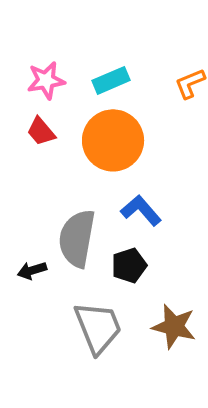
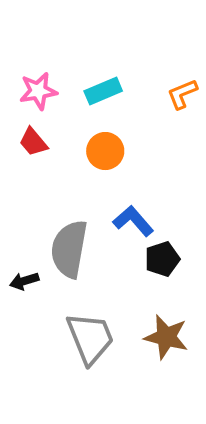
orange circle: (113, 140) -> (105, 151), size x0.6
black pentagon: (129, 265) -> (162, 259), moved

